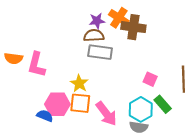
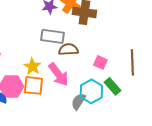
brown semicircle: (94, 35) -> (68, 49), moved
pink arrow: (106, 114) -> (58, 74), moved
gray semicircle: (139, 127) -> (78, 101), moved, turned 114

